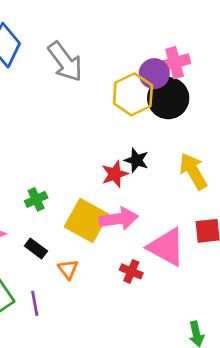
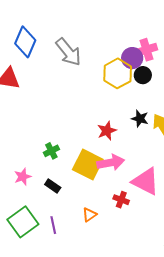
black circle: (168, 98) -> (143, 75), size x0.6
black star: (136, 160) -> (140, 119), moved
orange triangle: (68, 269) -> (89, 215), moved, turned 35

